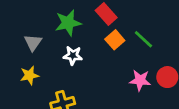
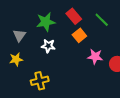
green line: (143, 39) -> (102, 20), moved
pink star: (140, 80) -> (95, 57), moved

